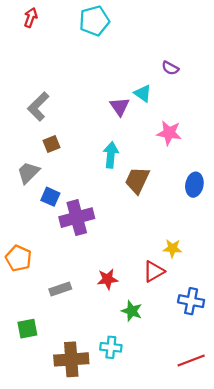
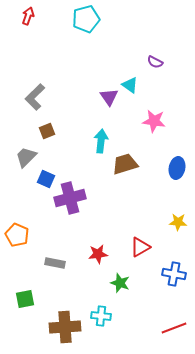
brown trapezoid: (137, 180) -> (125, 164), turned 48
yellow star: (172, 248) -> (178, 222), moved
gray rectangle: (60, 289) -> (55, 263), turned 30

